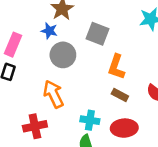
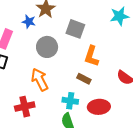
blue star: (49, 31) -> (29, 22), moved
brown rectangle: (120, 95) -> (84, 79), moved

